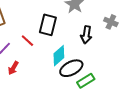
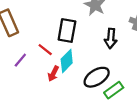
cyan diamond: (59, 56) -> (67, 61), moved
red arrow: (13, 68) -> (53, 74), moved

